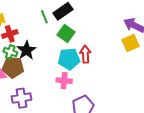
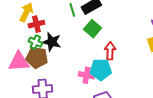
black star: (27, 50) -> (52, 42), turned -30
cyan pentagon: (69, 59) -> (101, 70), moved

